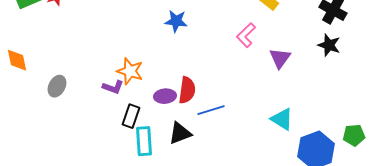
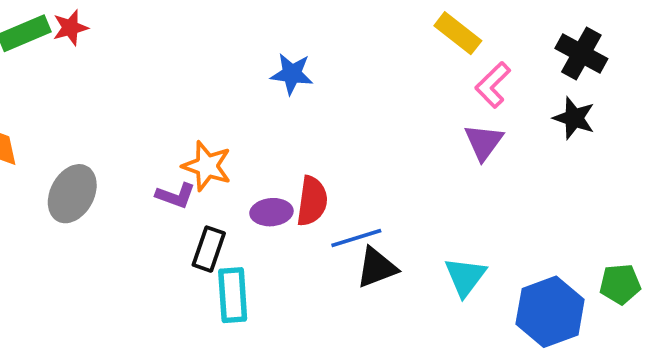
pink L-shape: (246, 35) -> (493, 85), moved
gray ellipse: (57, 86) -> (72, 194), size x1.4
cyan triangle: (282, 119) -> (465, 277), moved, turned 35
black triangle: (180, 133) -> (377, 267), moved

